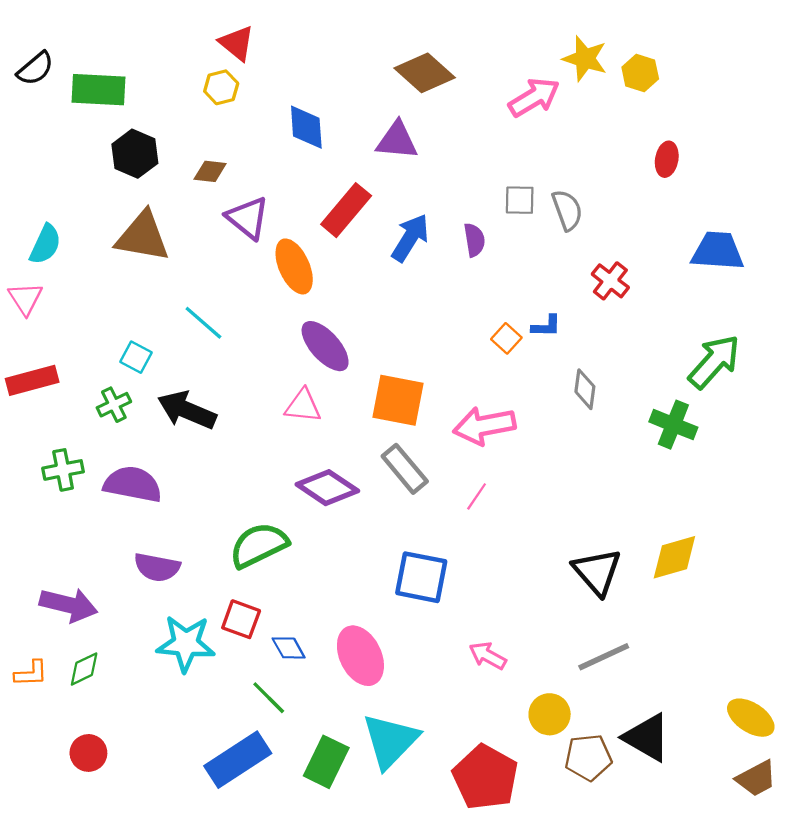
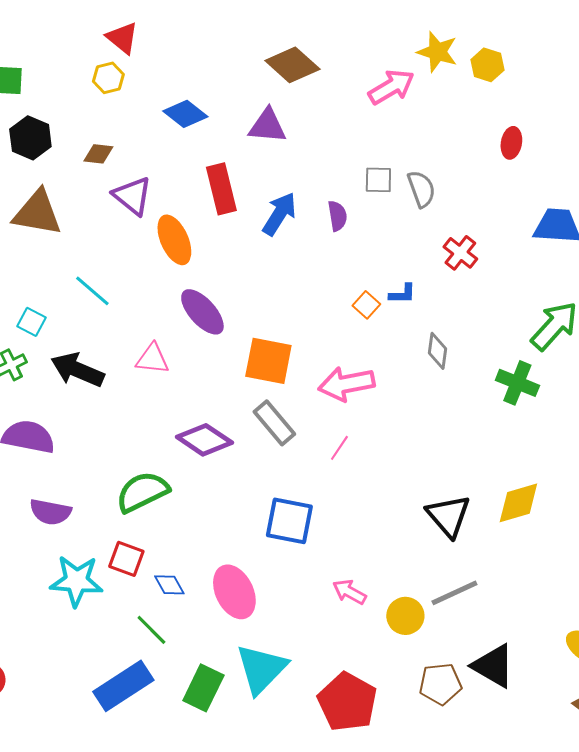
blue diamond: (306, 127) -> (185, 114), turned -48
red rectangle: (346, 210) -> (221, 189), turned -54
pink triangle: (303, 406) -> (152, 359), moved
yellow circle: (550, 714) -> (405, 616), moved

